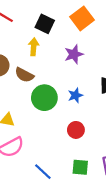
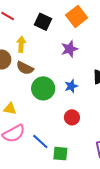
yellow arrow: (34, 47) -> (21, 44), moved
green square: (80, 167) -> (60, 154), moved
blue line: (43, 172) -> (40, 142), moved

